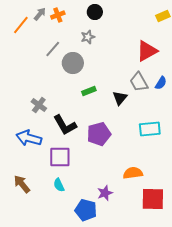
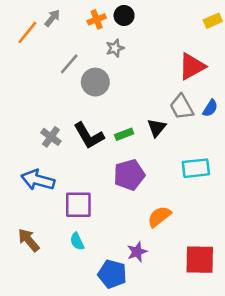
orange cross: (58, 15) -> (97, 19), moved
green rectangle: (89, 91) -> (124, 134), moved
black L-shape: (65, 125) -> (89, 136), moved
orange semicircle: (133, 173) -> (159, 217), moved, turned -30

